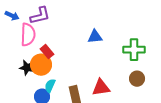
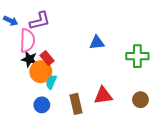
black star: (27, 68) -> (29, 59), moved
brown circle: (137, 79) -> (140, 100), moved
cyan semicircle: (50, 86) -> (51, 82), moved

